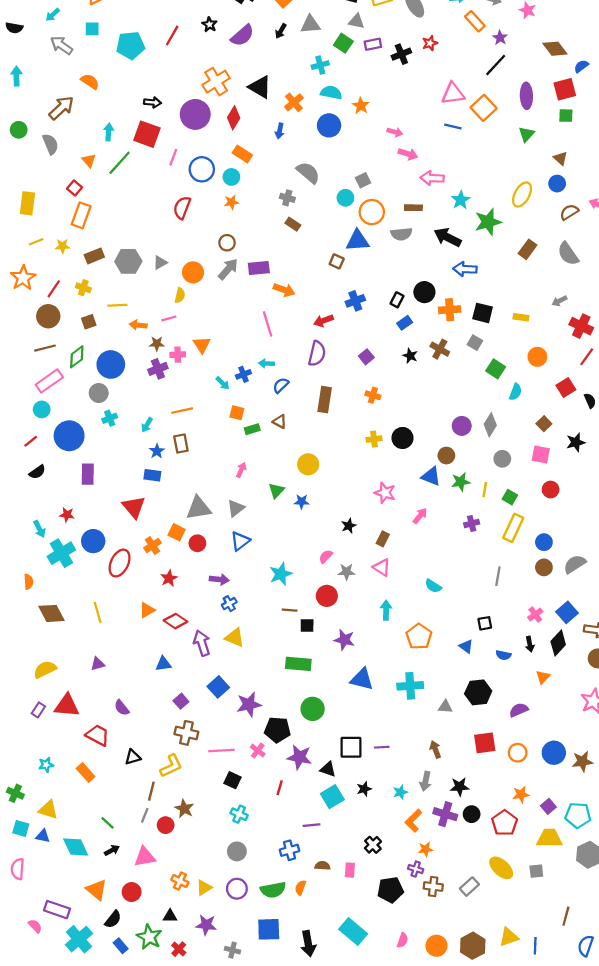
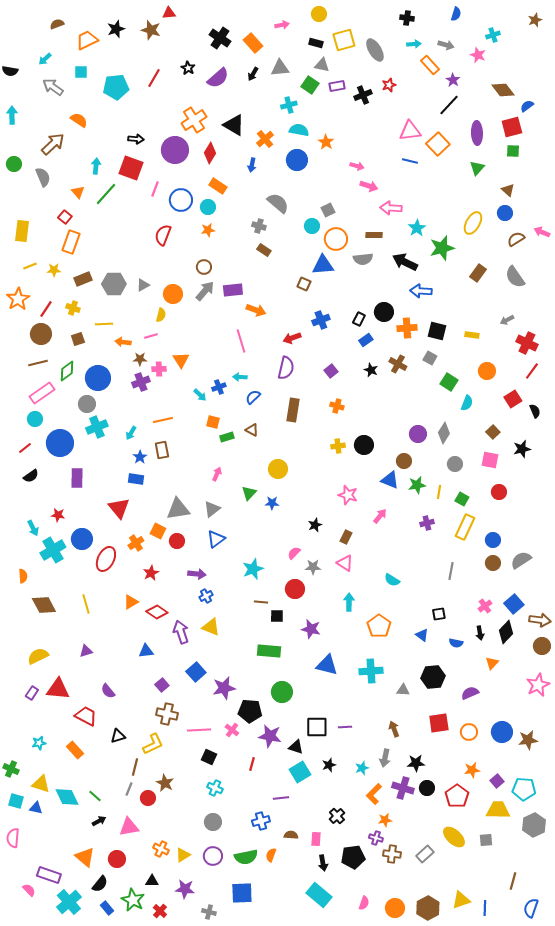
cyan cross: (110, 418) -> (97, 427), size x1.5
cyan diamond: (76, 847) -> (67, 797), moved
black arrow: (308, 944) -> (323, 863), moved, size x0.7

